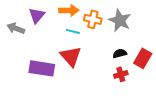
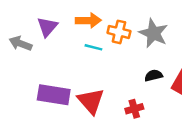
red triangle: (71, 56) -> (91, 101), moved
red cross: (121, 74) -> (134, 109), moved

